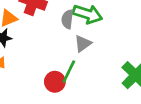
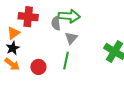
red circle: (55, 82) -> (38, 67), moved

